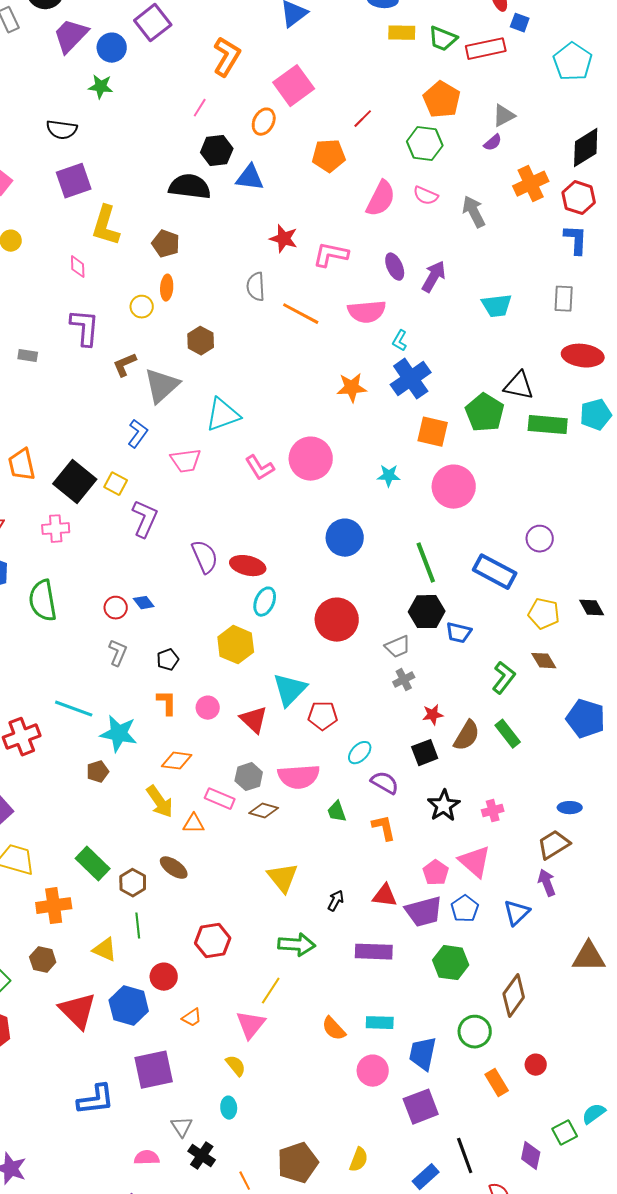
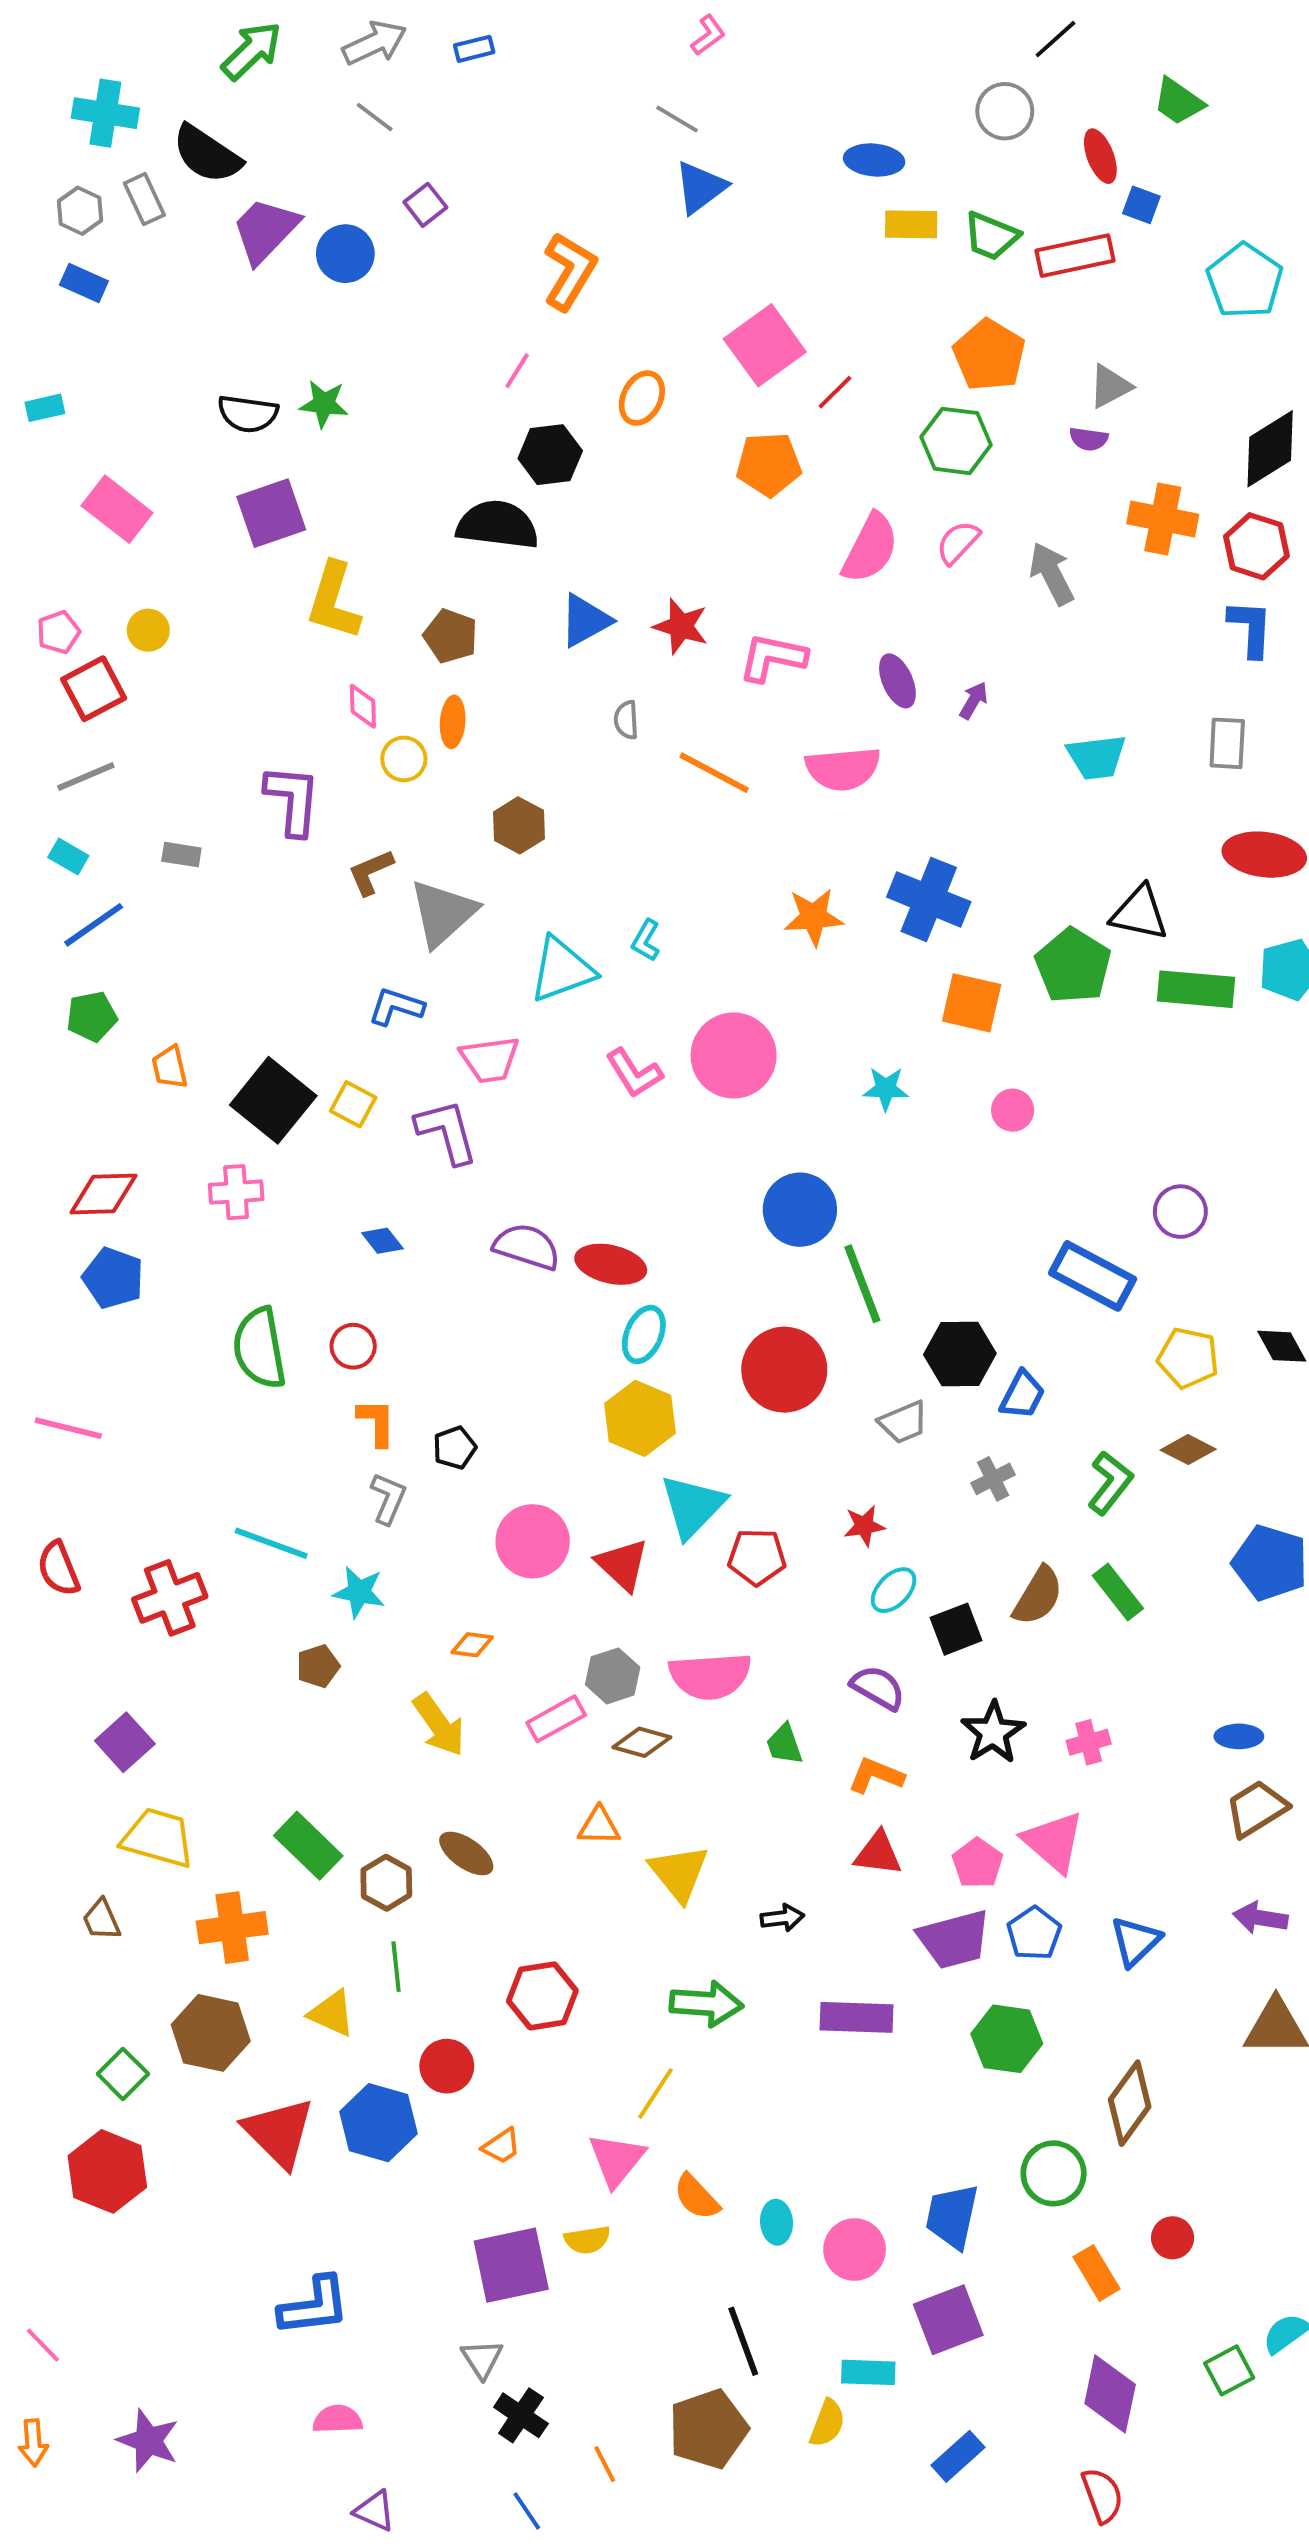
purple square: (153, 23) -> (425, 205), size x0.6
pink square: (294, 86) -> (765, 345), moved
green star: (101, 87) -> (324, 404), moved
purple semicircle: (493, 143) -> (1089, 439), turned 48
blue triangle: (250, 178) -> (585, 620), moved, turned -36
orange cross: (531, 184) -> (1163, 519), turned 36
pink semicircle: (426, 196) -> (958, 542), turned 110
pink diamond: (78, 267) -> (363, 706), moved
purple arrow: (434, 277) -> (974, 700), size x0.6
gray semicircle: (256, 287) -> (626, 720), size x0.7
cyan L-shape: (400, 341) -> (646, 940), moved
blue cross: (411, 379) -> (929, 899), turned -33
blue L-shape: (138, 434) -> (396, 1007), turned -108
orange trapezoid: (22, 465) -> (170, 1067), size x0.7
pink circle: (454, 487) -> (1013, 1110), size x0.5
purple L-shape: (145, 519) -> (447, 1132), moved, turned -39
purple semicircle: (205, 557) -> (527, 1247), turned -48
green line: (426, 563) -> (862, 1284), moved
green semicircle: (43, 601) -> (259, 1348), moved
blue diamond: (144, 603) -> (382, 1241), moved
blue trapezoid: (459, 633) -> (1022, 1395), turned -76
yellow hexagon: (236, 645) -> (640, 1418), moved
gray L-shape: (118, 653) -> (388, 1498), moved
brown diamond: (544, 661) -> (1188, 1450), turned -32
gray cross: (404, 680) -> (993, 1479), moved
orange L-shape: (167, 703) -> (377, 1422), moved
pink circle: (208, 708) -> (533, 1541), size x1.6
red star: (433, 715) -> (864, 1526), moved
cyan star: (119, 734) -> (359, 1592), size x0.7
cyan ellipse: (360, 753) -> (894, 1590), moved
orange diamond: (177, 761) -> (472, 1645), size x0.7
pink rectangle: (220, 799) -> (556, 1719), turned -52
orange triangle: (194, 824) -> (599, 1826), moved
orange L-shape: (384, 828) -> (876, 1775), turned -56
brown trapezoid: (554, 845) -> (1256, 1809), moved
purple arrow: (547, 883) -> (1260, 1918), moved, turned -60
red triangle: (385, 896) -> (878, 1853), moved
black arrow: (336, 901) -> (782, 1918), turned 55
brown hexagon: (43, 960) -> (211, 2033), size x1.5
cyan rectangle: (380, 1023) -> (868, 2372), moved
orange semicircle: (334, 1029) -> (697, 2197), moved
yellow semicircle: (236, 1066) -> (587, 2240), turned 120
purple square: (154, 1070) -> (511, 2265), moved
cyan ellipse: (229, 1108) -> (776, 2222), moved
black line: (465, 1156) -> (743, 2341), moved
purple diamond: (531, 1156) -> (1110, 2394), moved, size x1.4
pink semicircle: (147, 1158) -> (338, 2419), moved

